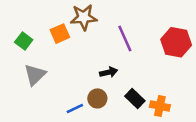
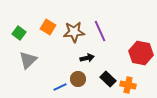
brown star: (84, 17) -> (74, 32), moved
orange square: (60, 34) -> (48, 27), turned -35
red hexagon: (176, 42) -> (141, 53), moved

